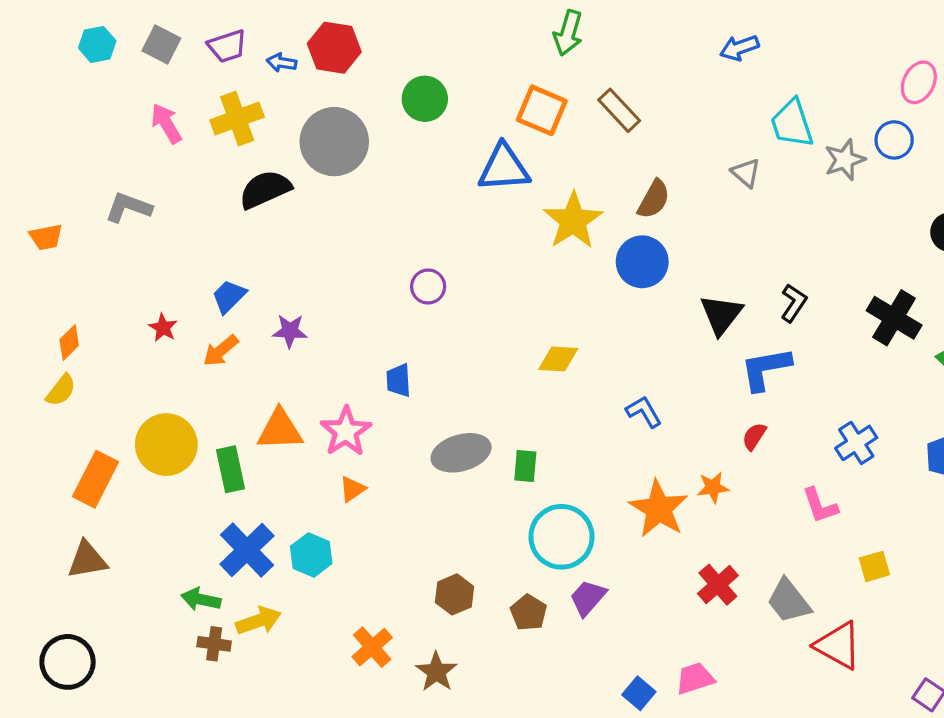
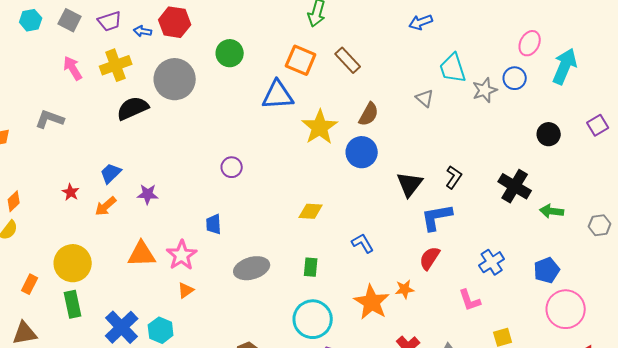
red semicircle: (754, 436) -> (430, 258), size x1.4
green rectangle: (525, 466) -> (311, 267), moved
green rectangle: (231, 469) -> (73, 304), moved
orange rectangle: (96, 479) -> (30, 284), size x0.6

